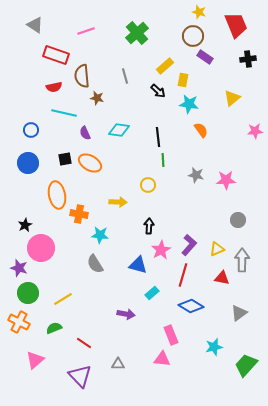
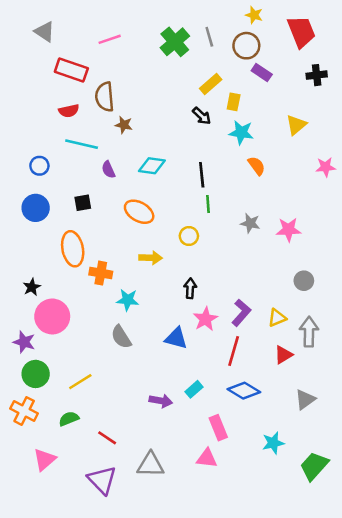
gray line: (125, 76) -> (209, 37), moved
orange ellipse: (90, 163) -> (139, 212), moved
red triangle: (222, 278) -> (283, 355), turned -42
cyan rectangle: (152, 293) -> (194, 389), moved
gray triangle: (118, 364) -> (151, 465), size x1.6

